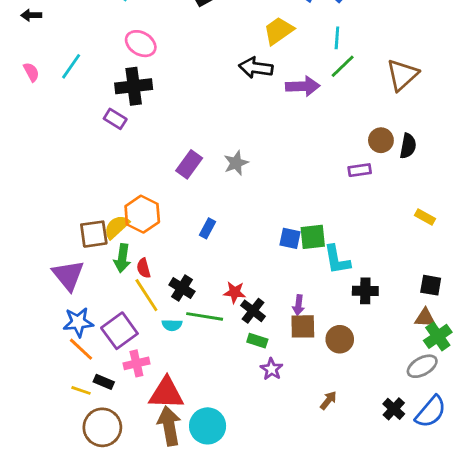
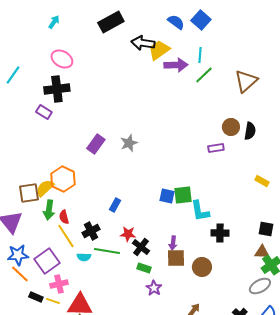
black arrow: (256, 68) -> (143, 43), moved
purple arrow: (303, 86) -> (176, 65), moved
blue rectangle: (208, 228) -> (115, 205), moved
black cross: (182, 288) -> (91, 231), turned 30
yellow line: (81, 390) -> (53, 301), moved

